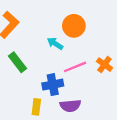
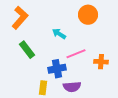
orange circle: (74, 26) -> (88, 15), moved
orange cross: (104, 65) -> (101, 62), moved, turned -32

